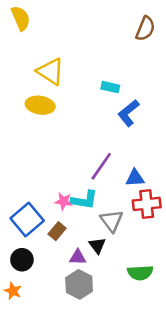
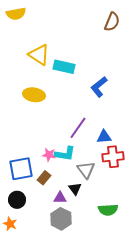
yellow semicircle: (21, 18) -> (16, 14), turned 102
cyan rectangle: (110, 87) -> (64, 67), moved, size x1.5
yellow ellipse: (40, 105) -> (34, 95), moved
blue square: (27, 219) -> (21, 169), turned 30

